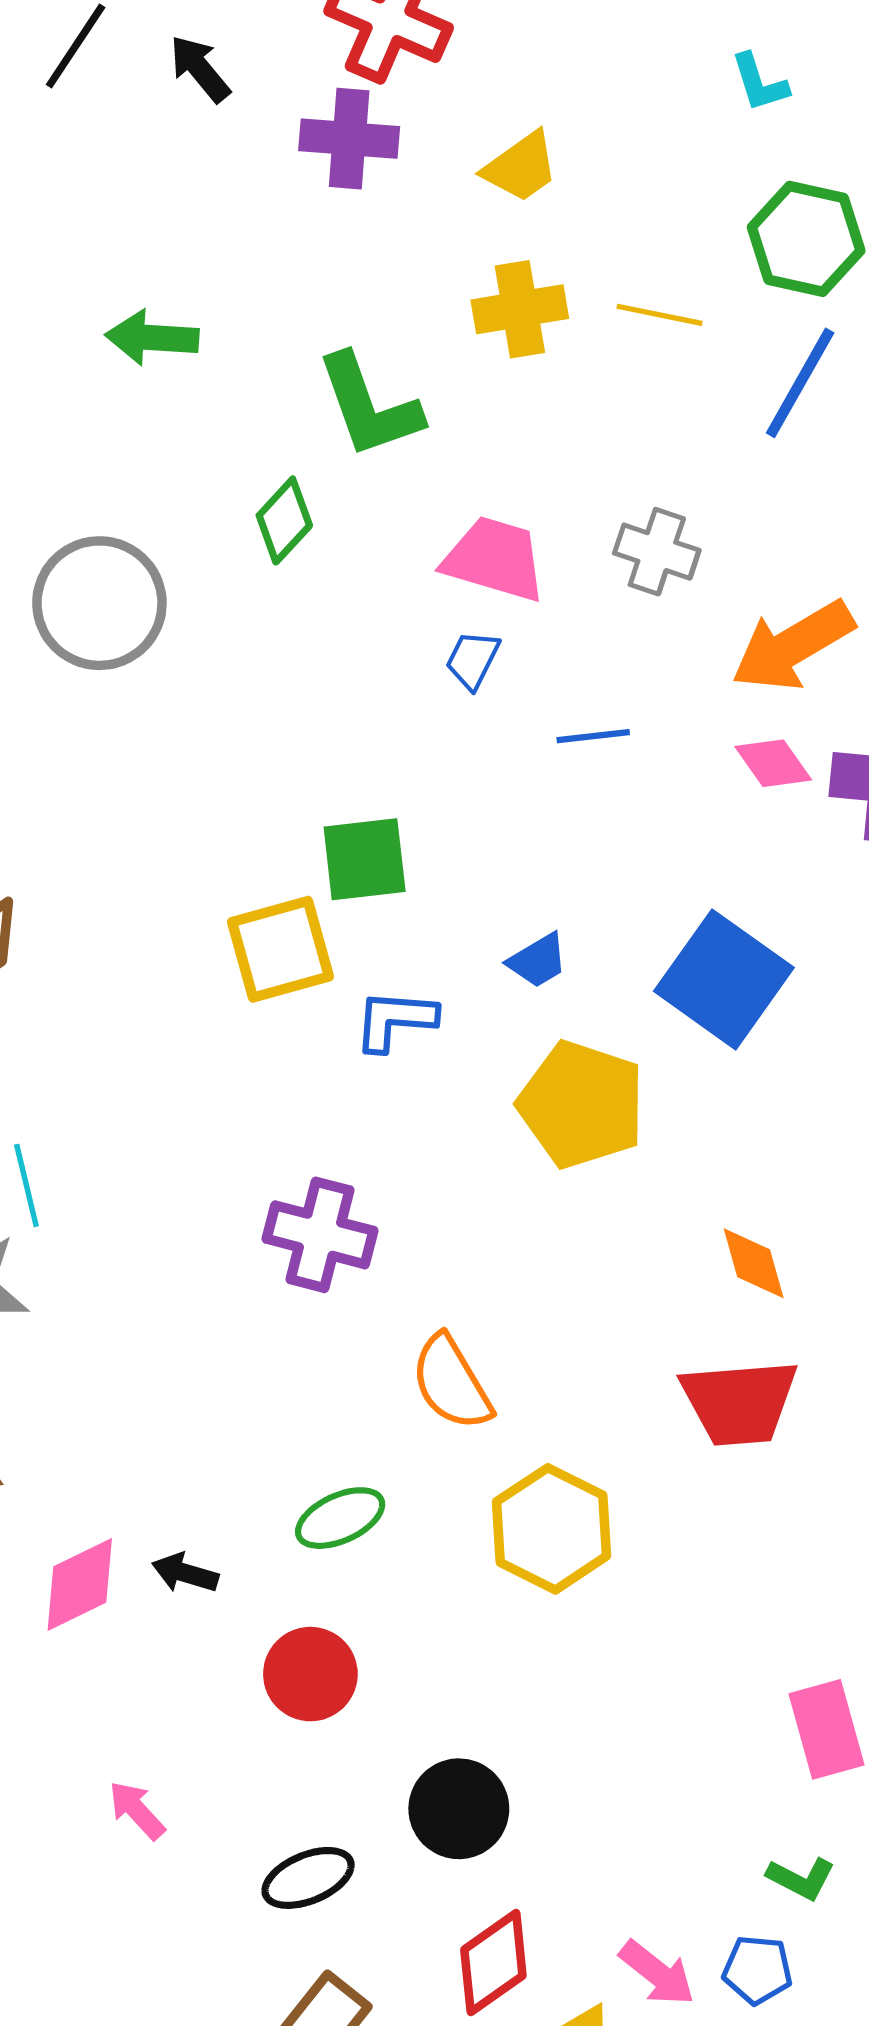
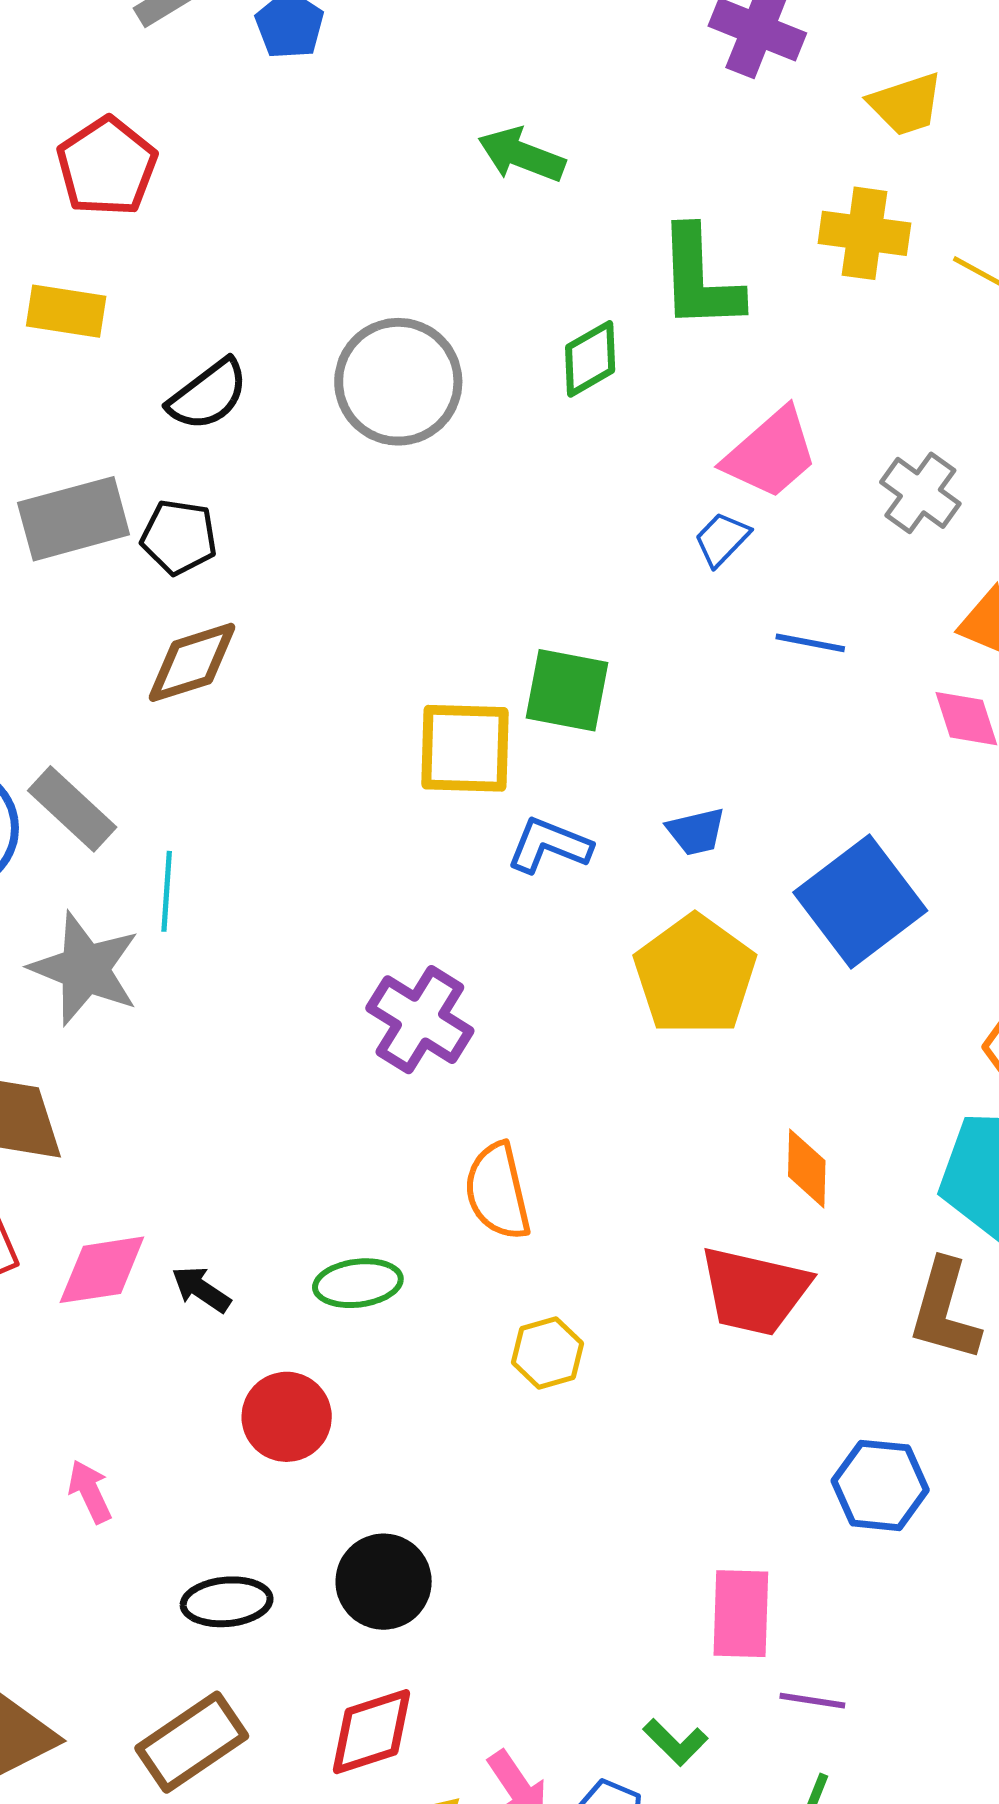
pink trapezoid: (495, 559) -> (771, 454), turned 105
yellow hexagon: (552, 1529) -> (547, 1353), size x0.6

